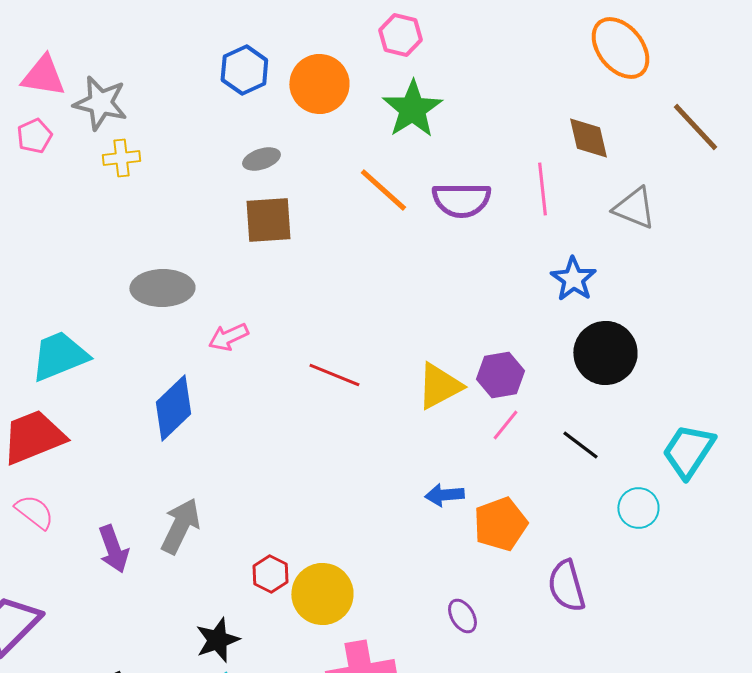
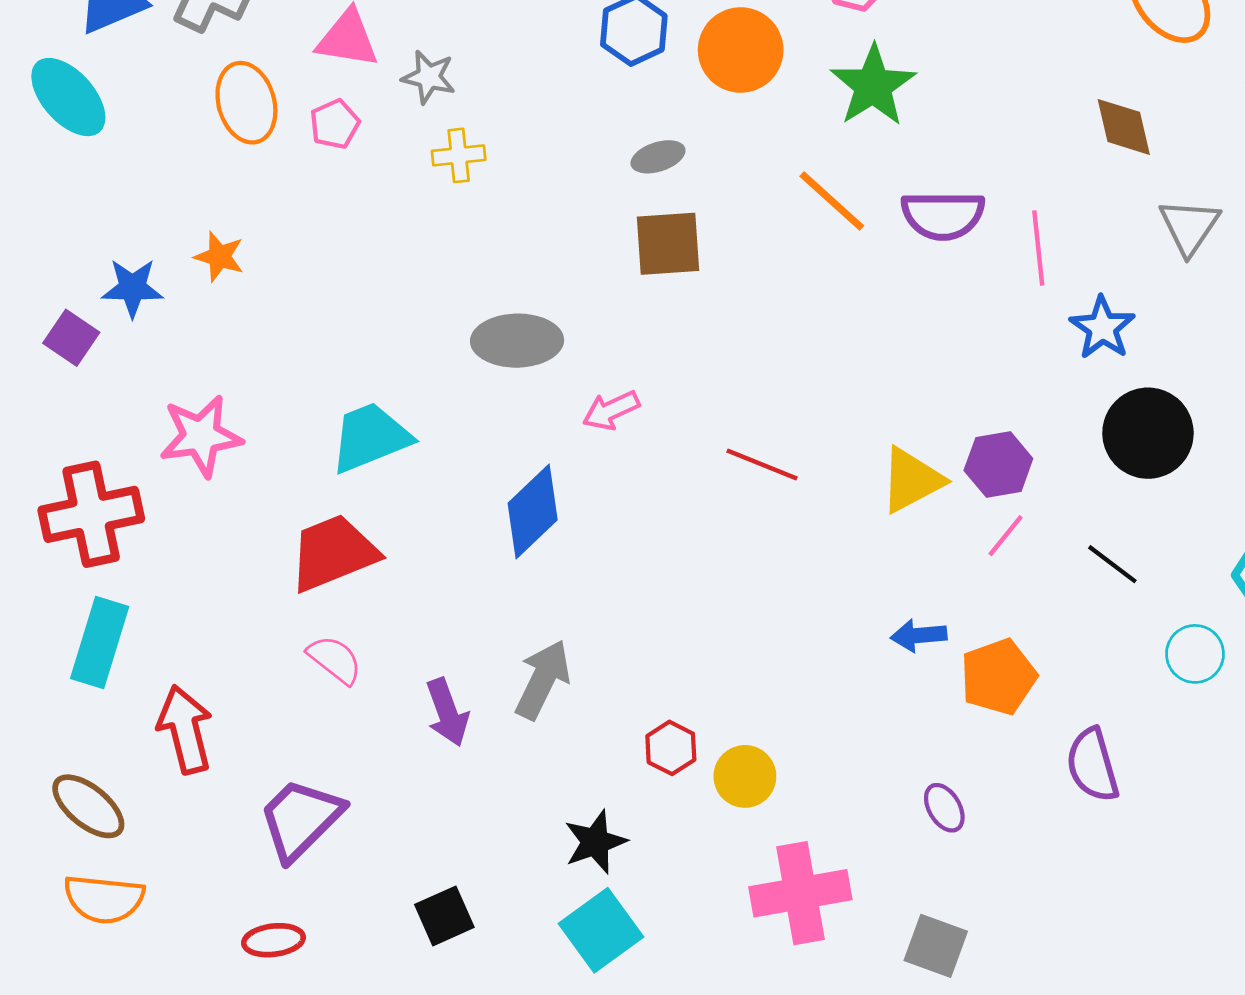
gray star: (100, 103) -> (429, 77), size x0.7
pink line: (542, 189) -> (1038, 248), moved
gray triangle: (634, 208) -> (1189, 227), turned 42
yellow circle: (322, 594) -> (745, 776), size x0.7

